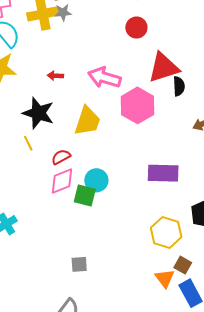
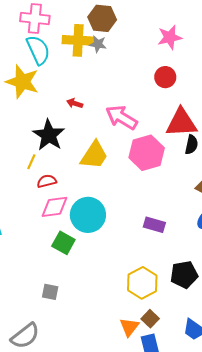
yellow line: (28, 143) -> (31, 162), turned 35
red semicircle: (61, 157) -> (47, 181), moved
purple rectangle: (163, 173) -> (154, 225), size x0.7
cyan circle: (96, 180) -> (88, 215), size x1.5
green square: (85, 195) -> (63, 243), moved

